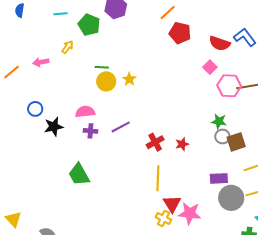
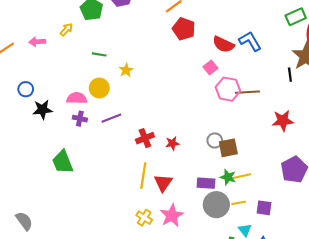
yellow circle: (106, 81) -> (99, 88), moved
green star: (219, 121) -> (228, 177), moved
red triangle: (172, 204) -> (163, 183), moved
pink star: (190, 213) -> (172, 216), turned 30

